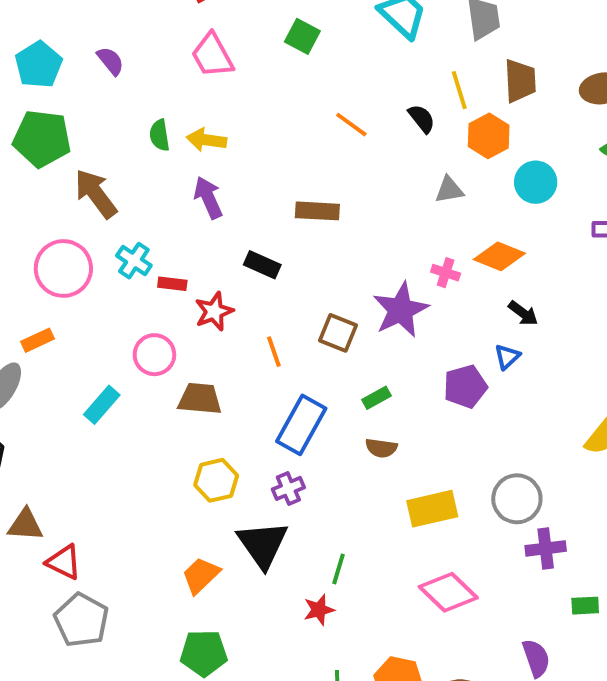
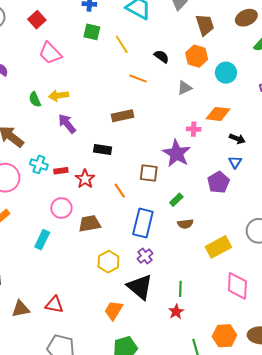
yellow line: (459, 90) -> (122, 44), moved
orange line: (351, 125) -> (138, 79), moved
red triangle: (64, 562) -> (54, 305), moved
pink diamond: (448, 592) -> (237, 286), turned 64

